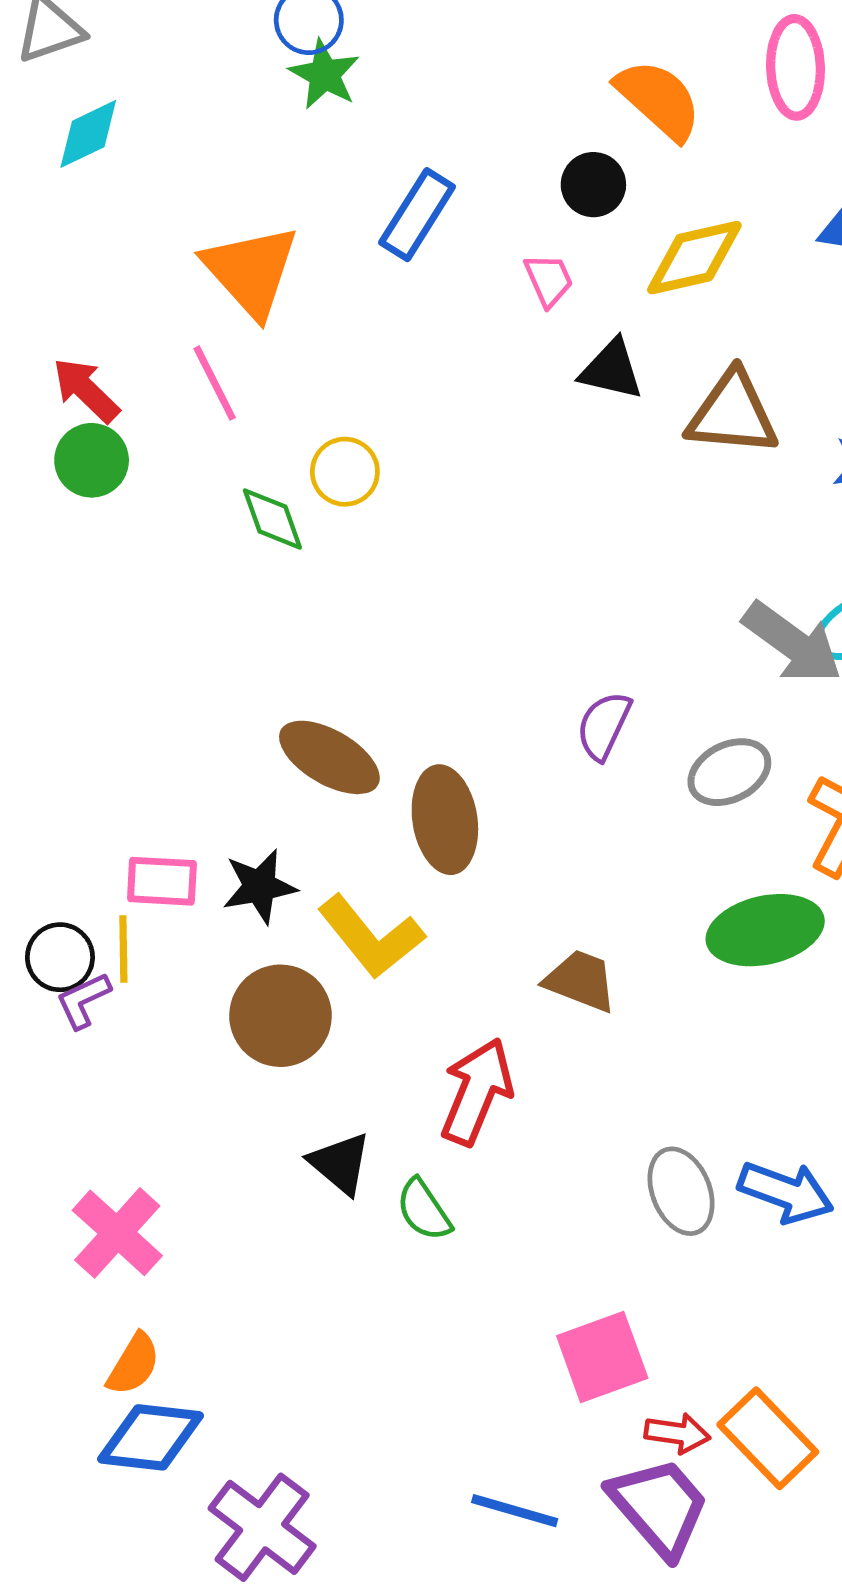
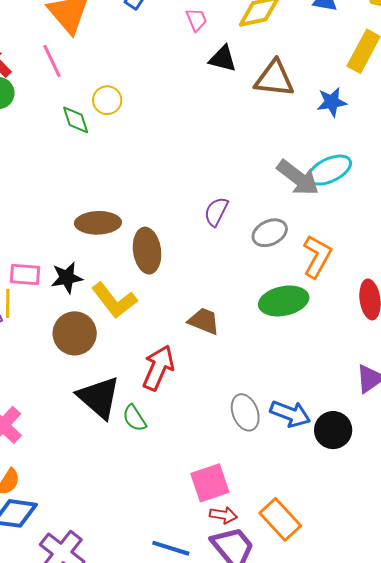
brown ellipse: (329, 757) -> (98, 223), turned -33
black triangle: (340, 1163) -> (99, 397), size x1.6
red arrow: (677, 1433) -> (223, 515), moved

